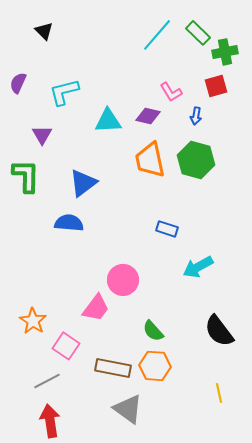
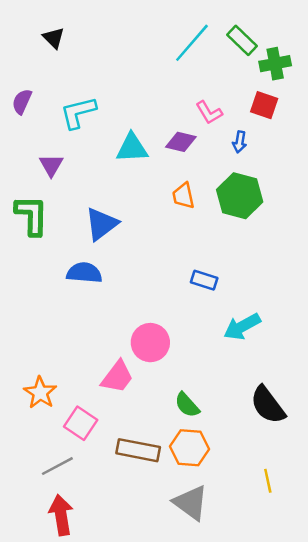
red square: (216, 86) -> (264, 105), turned 35
orange trapezoid: (150, 160) -> (183, 196), size x0.6
gray triangle: (128, 409) -> (191, 503), moved

